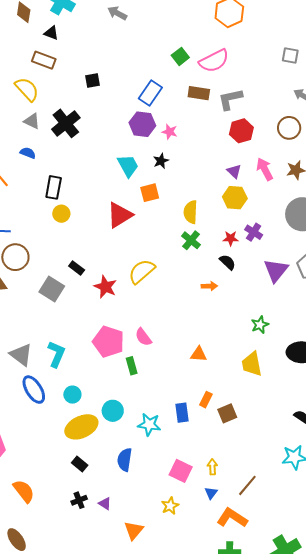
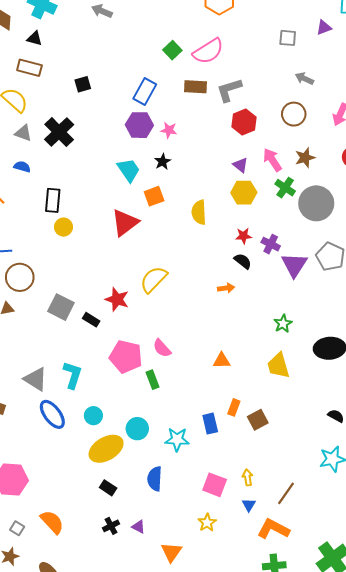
purple cross: (254, 232) -> (271, 244), moved
green cross: (191, 240) -> (285, 188), moved
black rectangle: (77, 268) -> (91, 320), moved

